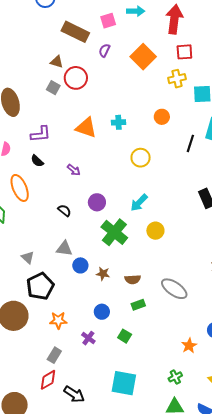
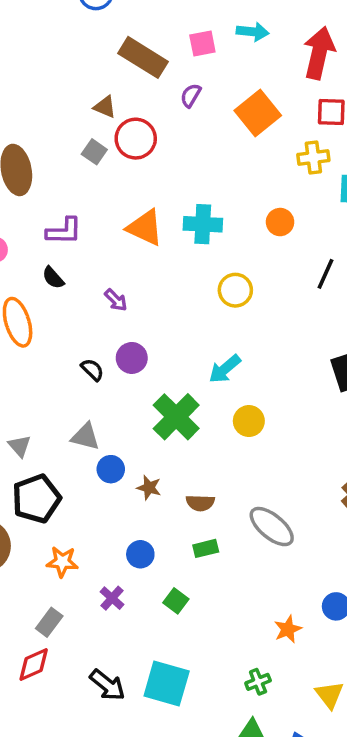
cyan cross: (118, 122) -> (203, 224), size x1.5
purple circle: (97, 202) -> (132, 358), moved
black arrow: (74, 394) -> (107, 685), moved

